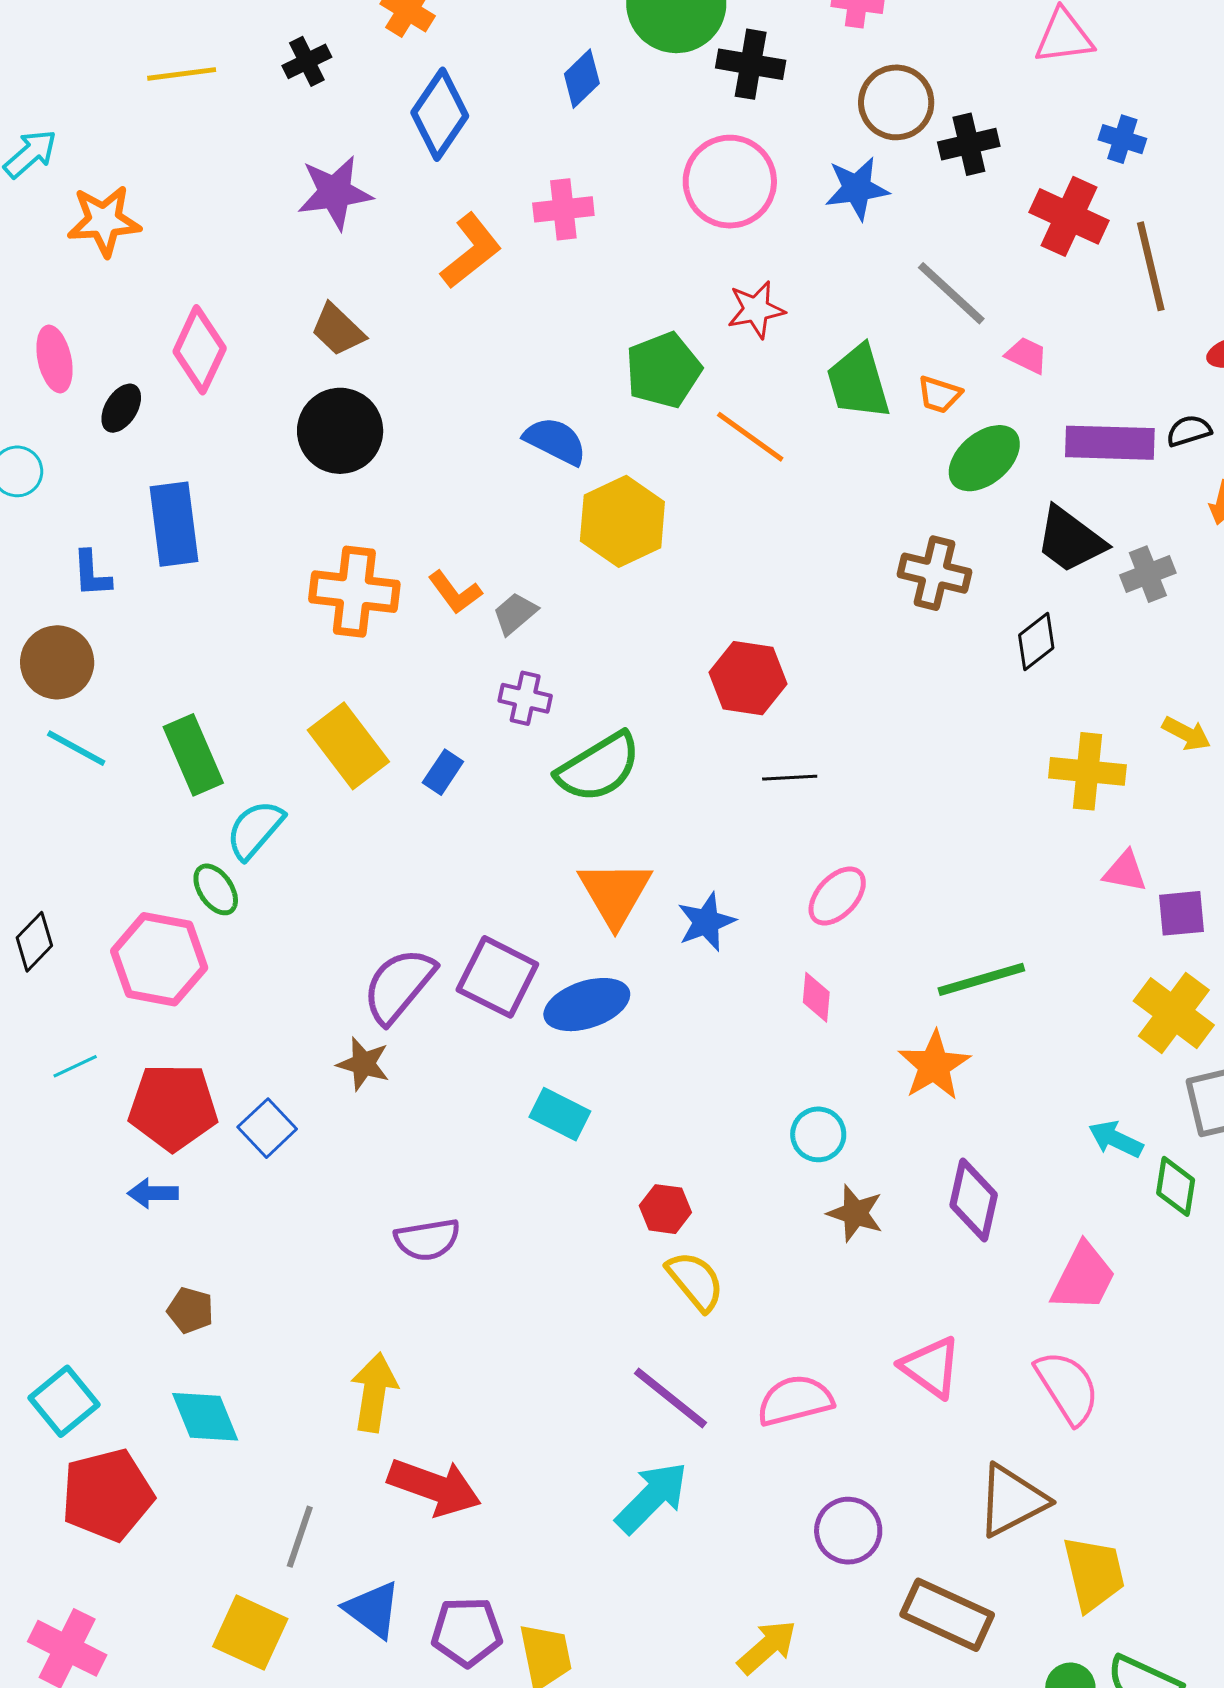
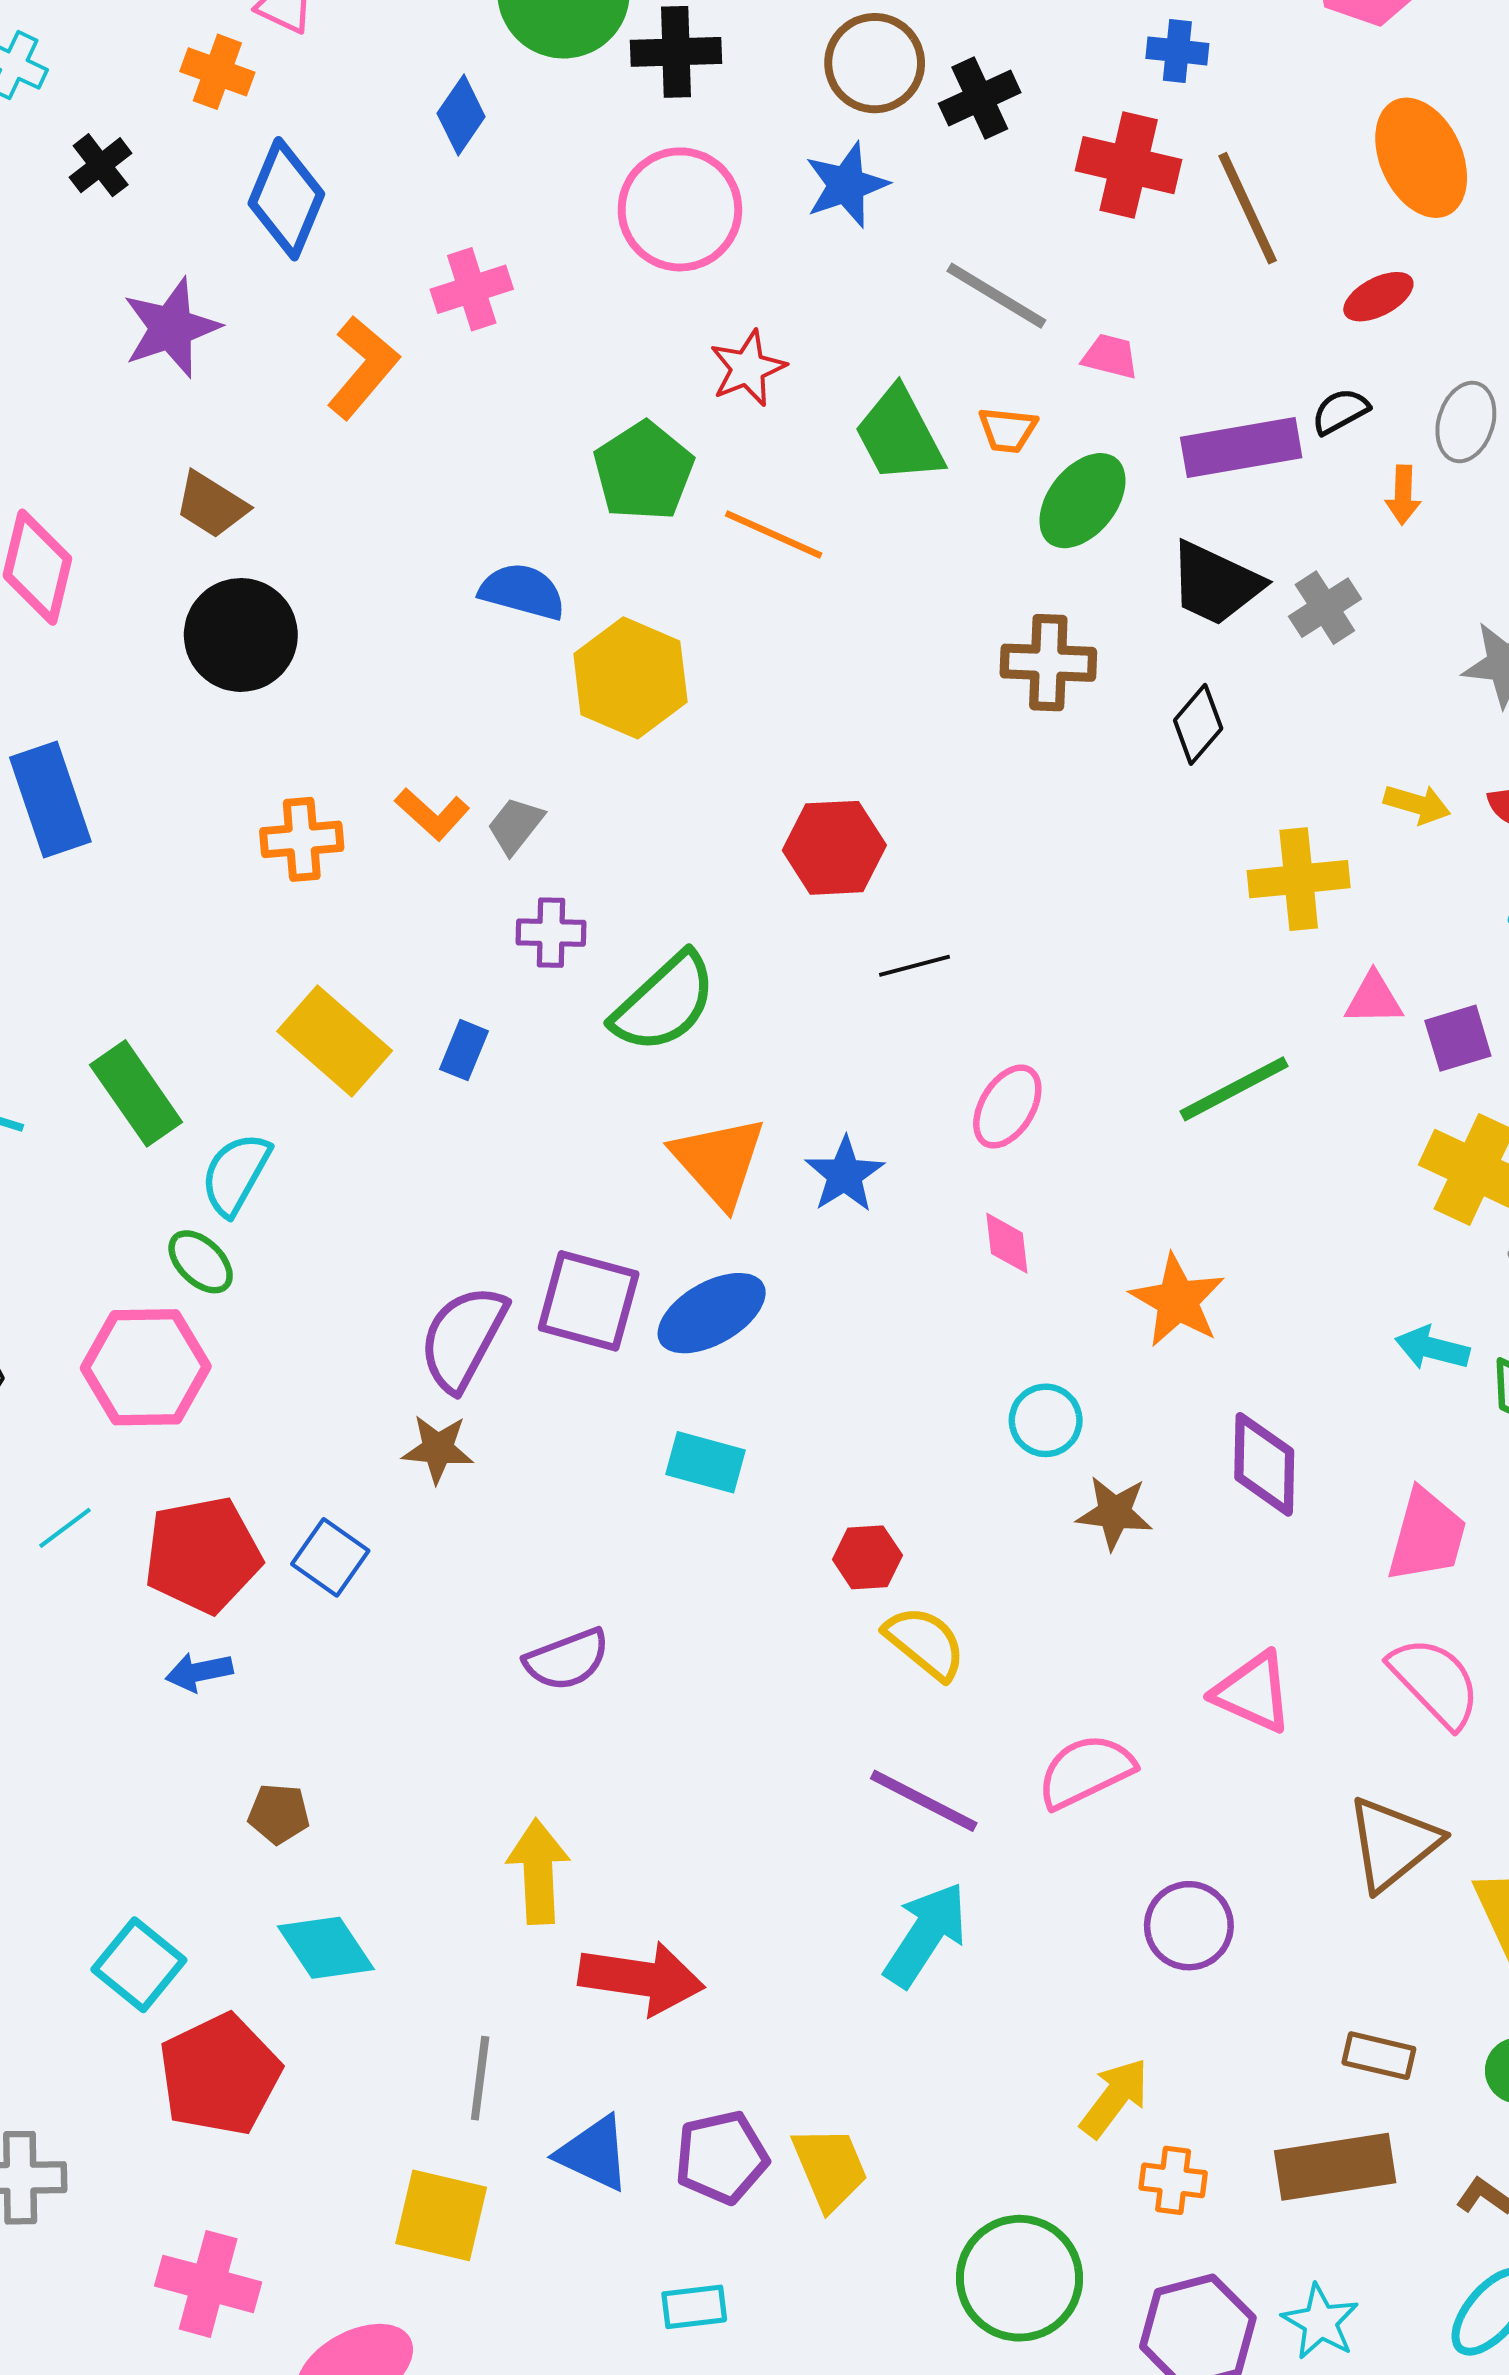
orange cross: (354, 592) -> (302, 839), size x0.7
green line: (981, 979) -> (1234, 1089), moved
brown rectangle: (947, 1615) -> (1379, 2056), moved, size x0.6

